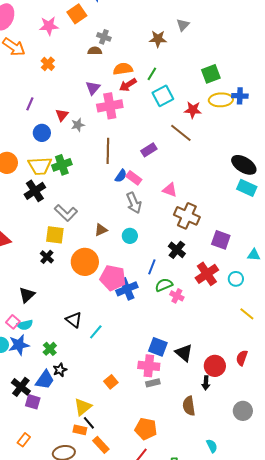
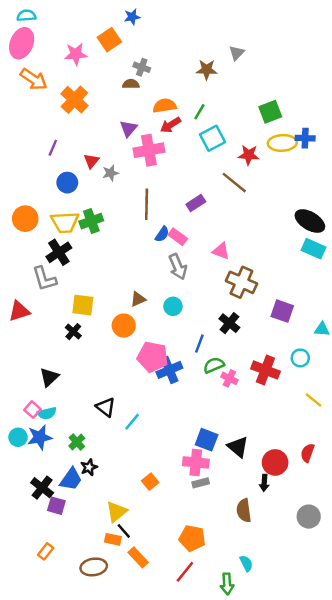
orange cross: (48, 64) -> (74, 100), size x1.6
gray L-shape: (66, 213) -> (44, 279), moved, turned 30
orange circle: (85, 262) -> (124, 326), moved, size x0.7
red cross: (207, 274) -> (265, 370), moved, turned -35
cyan semicircle: (212, 446) -> (246, 563), moved

